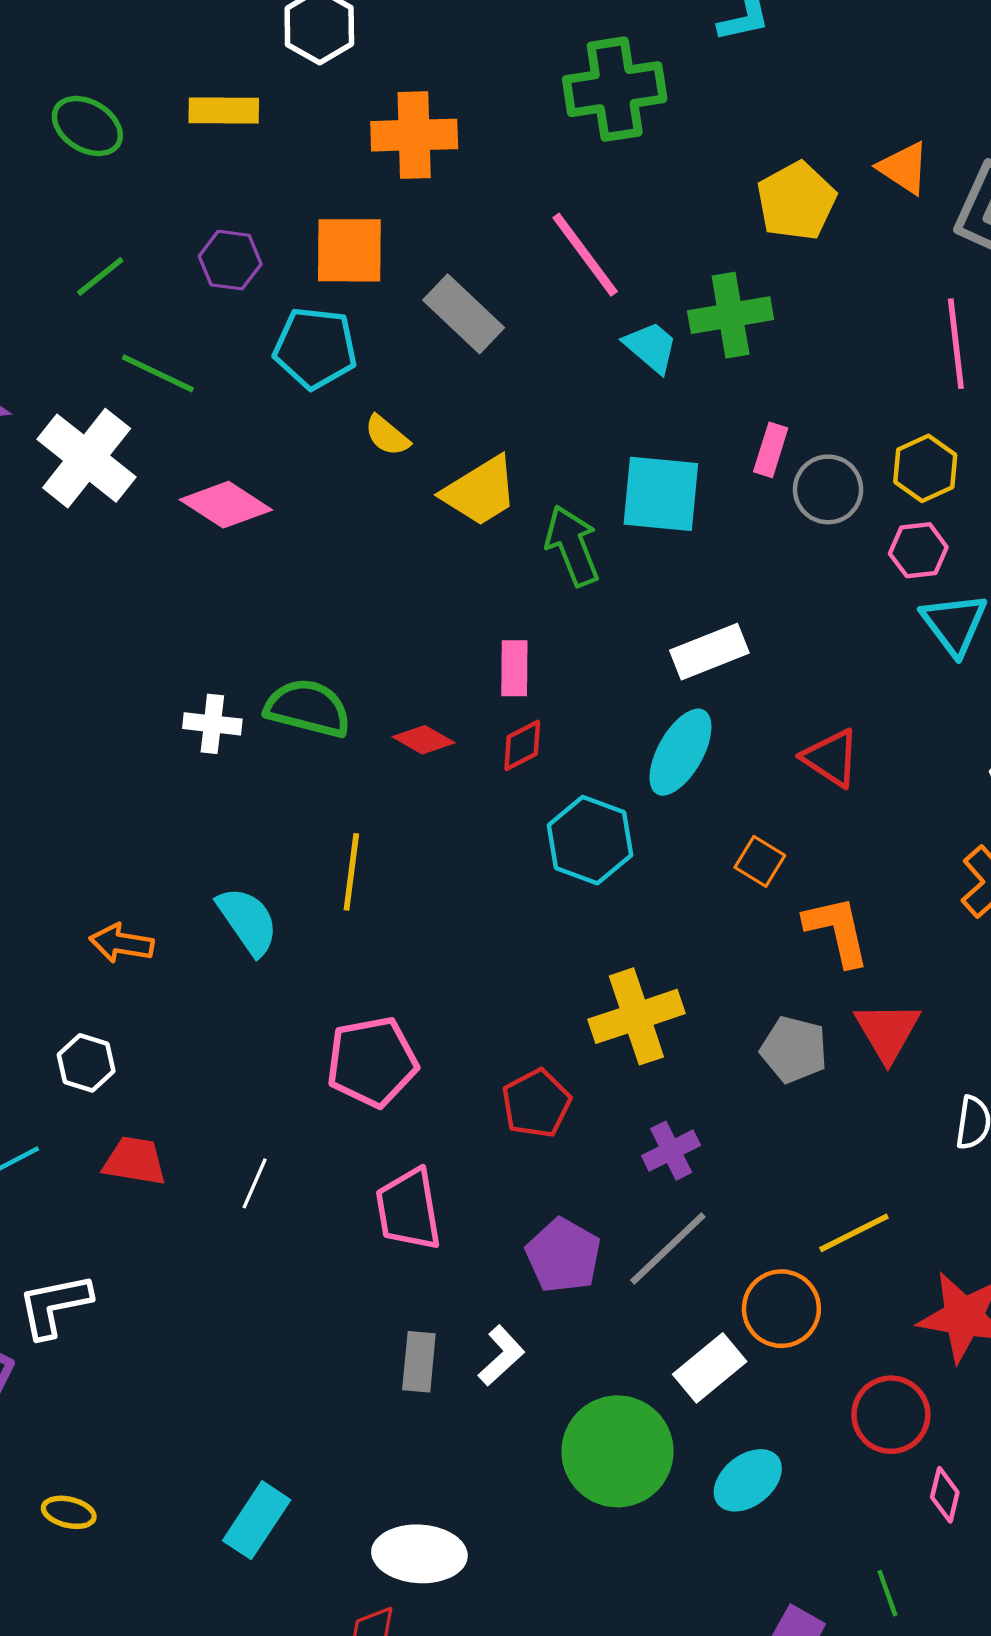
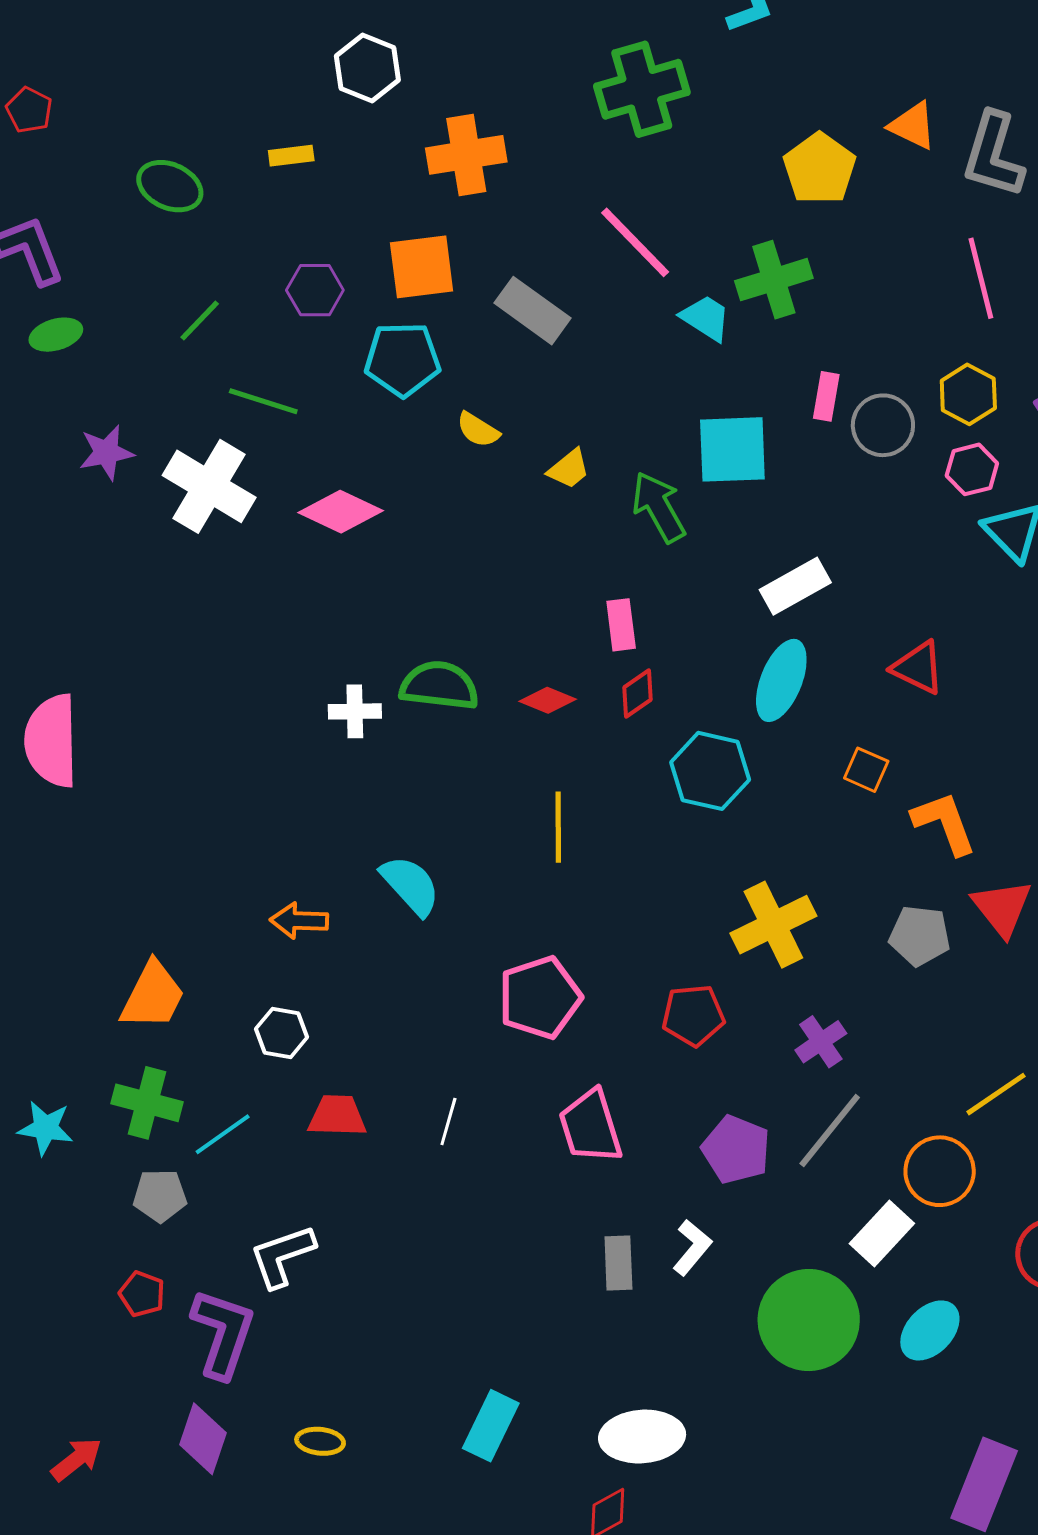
yellow rectangle: (224, 110) -> (291, 156), size x0.7
yellow trapezoid: (480, 491) -> (569, 469), size x0.6
yellow line: (351, 872) -> (558, 827), moved
red pentagon: (536, 1103) -> (693, 1015), turned 30

